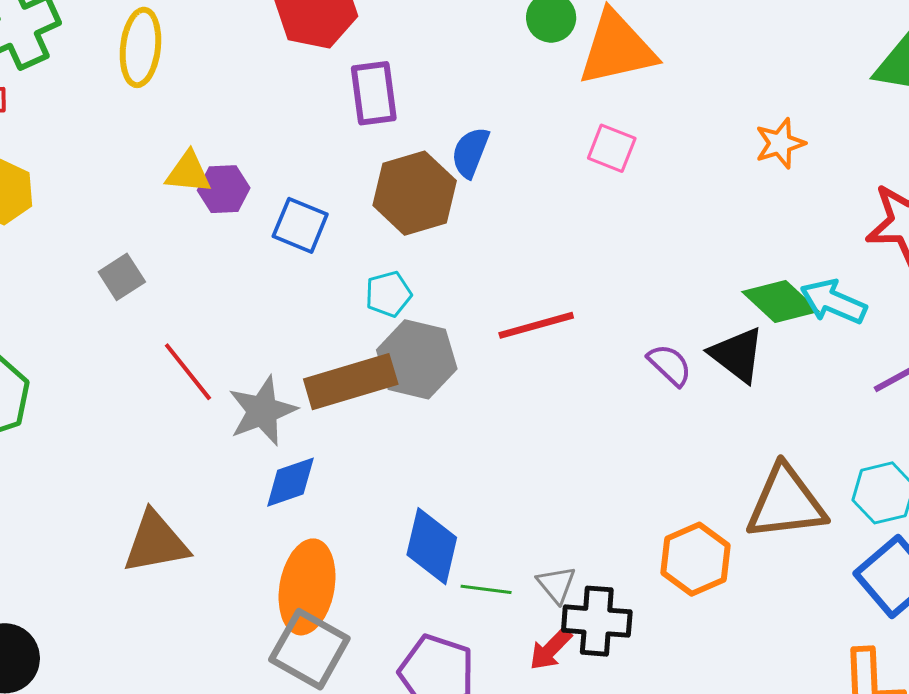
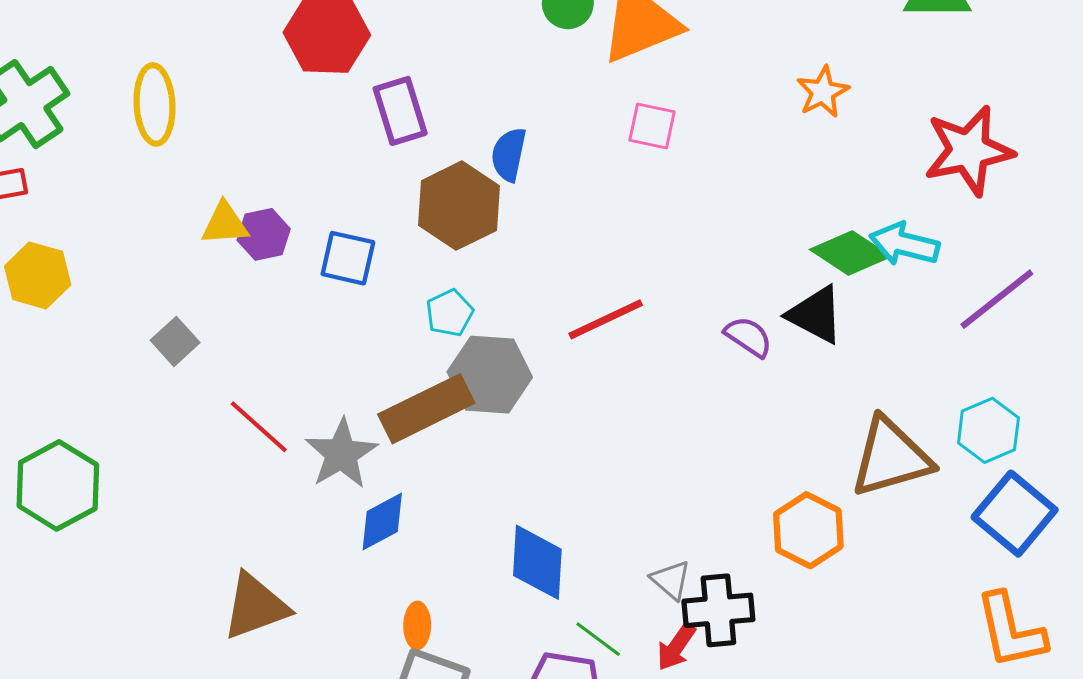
orange ellipse: (307, 587) -> (417, 625), size x0.5
green line: (486, 589) -> (598, 639), moved, turned 39

